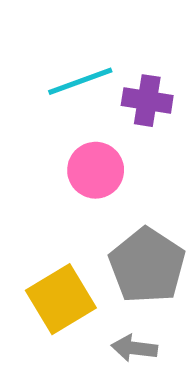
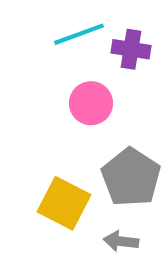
yellow square: (61, 299) -> (64, 203), turned -32

